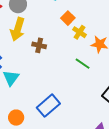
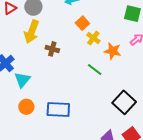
blue rectangle: (48, 106) -> (58, 110), turned 40
orange circle: (16, 118) -> (26, 107), moved

